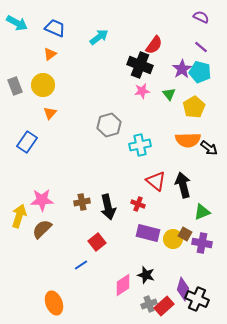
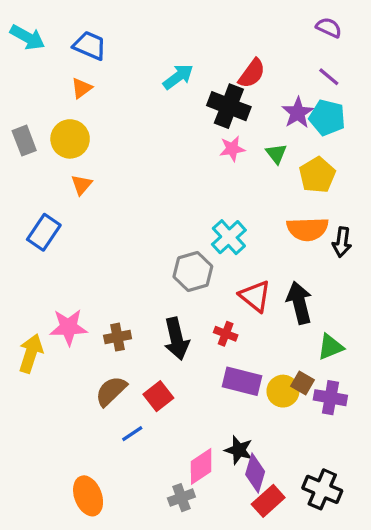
cyan arrow: (99, 37) -> (178, 77), moved
gray hexagon: (109, 125) -> (193, 272), moved
cyan cross: (140, 145) -> (229, 237), turned -30
black arrow: (209, 148) -> (342, 242), turned 60
brown cross: (82, 202) -> (118, 337), moved
brown semicircle: (42, 229) -> (111, 391), moved
purple diamond: (183, 289) -> (255, 473), moved
gray cross: (149, 304) -> (181, 498), moved

